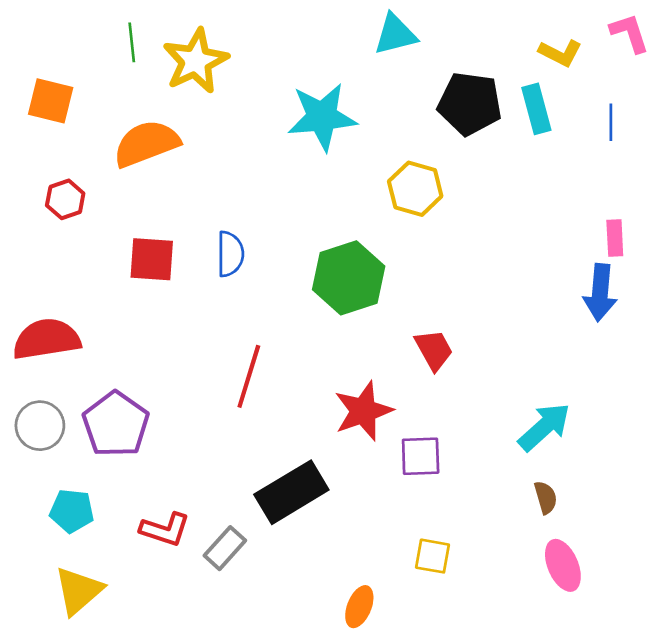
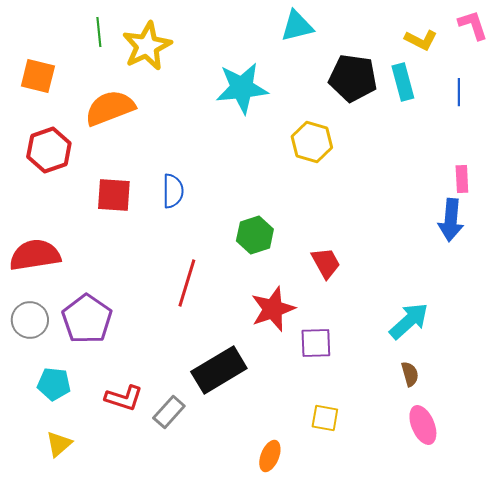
red hexagon: (65, 199) -> (49, 150), size x1.5
green hexagon: (349, 278) -> (255, 235), moved, size x0.7
yellow triangle: (79, 591) -> (59, 444), size x0.7

